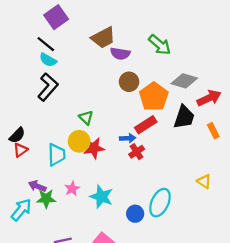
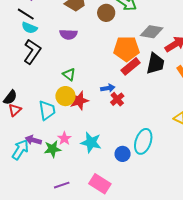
purple semicircle: (120, 54) -> (68, 34), moved
brown circle: (129, 82) -> (106, 13), moved
orange pentagon: (154, 97) -> (126, 49), turned -30
red rectangle: (146, 125) -> (131, 66), moved
green star: (46, 199) -> (52, 149), moved
cyan arrow: (21, 210) -> (20, 150), moved

